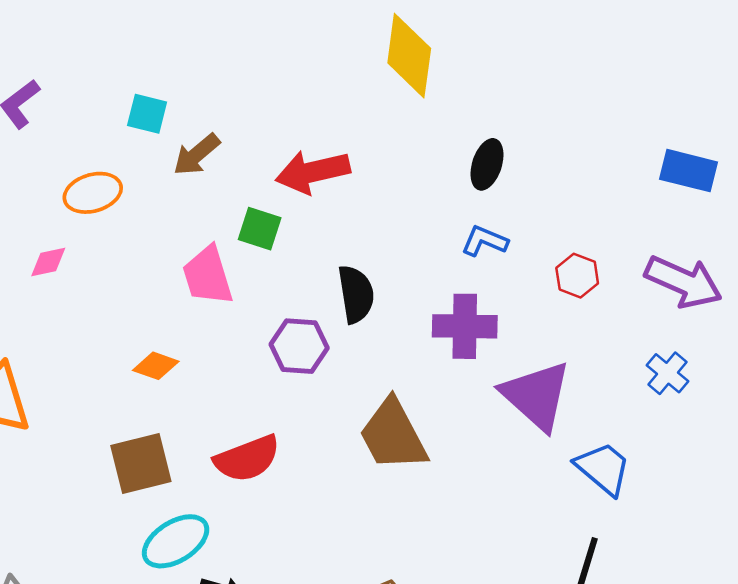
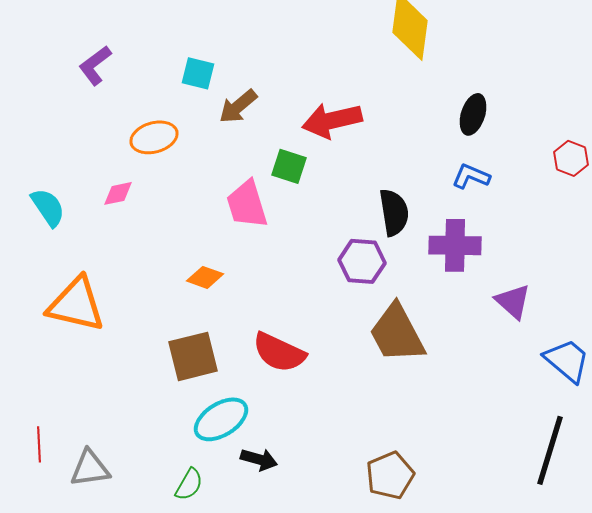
red hexagon: (577, 276) -> (571, 158), moved
black semicircle: (356, 294) -> (394, 212), moved
purple hexagon: (299, 346) -> (362, 261), moved
purple triangle: (536, 396) -> (513, 301), size x0.6
red semicircle: (247, 459) -> (279, 352), turned 46

